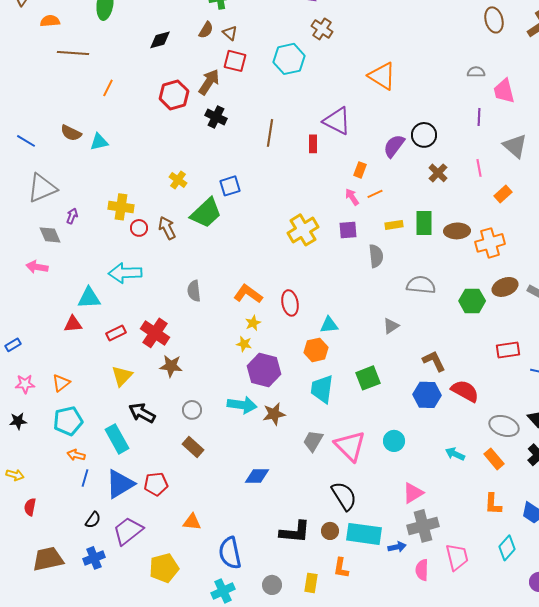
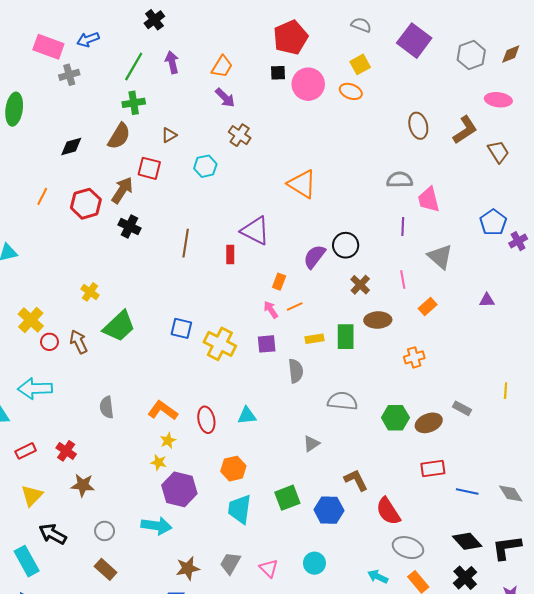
brown semicircle: (206, 30) -> (119, 136), size x1.5
brown triangle: (230, 33) -> (169, 135), moved, turned 49
cyan hexagon: (289, 59) -> (205, 166), size x0.7
gray semicircle: (476, 72) -> (400, 180), size x1.4
orange line: (108, 88) -> (42, 196), moved
blue square: (230, 186) -> (181, 328), moved, turned 30
yellow cross: (121, 207) -> (31, 320), turned 35
yellow cross: (303, 230) -> (220, 344), turned -32
brown ellipse: (457, 231) -> (378, 320), moved
orange cross: (490, 243) -> (414, 357), size x0.7
brown ellipse: (505, 287) -> (429, 423), moved
cyan triangle: (329, 325) -> (247, 416), moved
red cross: (155, 333) -> (66, 451), size x0.7
red semicircle: (465, 391) -> (388, 511), turned -152
blue hexagon: (427, 395) -> (329, 510), moved
brown star: (274, 414) -> (188, 568), moved
gray ellipse: (504, 426) -> (408, 548), moved
pink triangle: (350, 446) -> (269, 568), size x0.6

